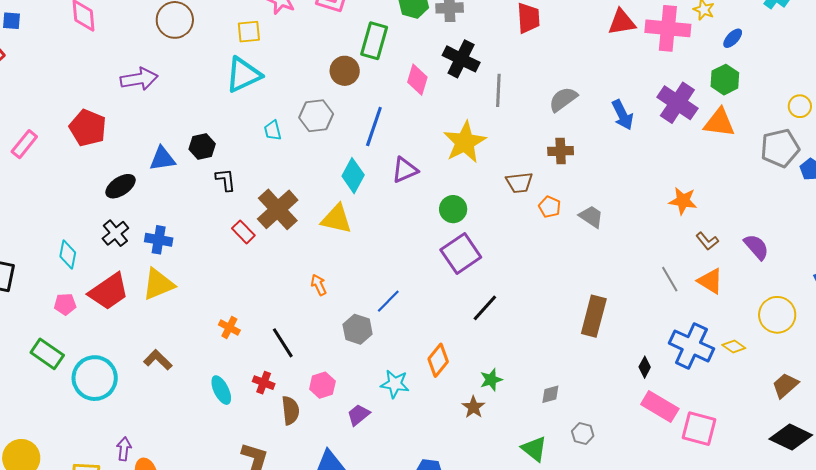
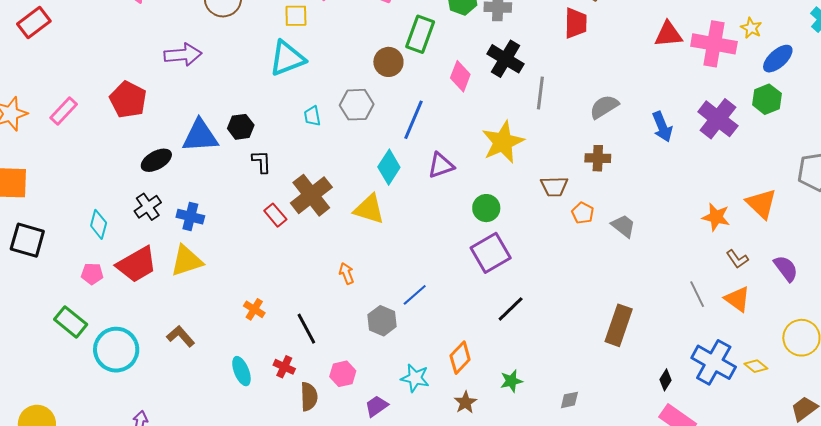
blue ellipse: (733, 38) -> (778, 59), size x1.5
orange triangle: (719, 123) -> (761, 204), moved, turned 32
blue triangle: (162, 159) -> (200, 136), size x1.4
brown star: (473, 407) -> (465, 402), moved

